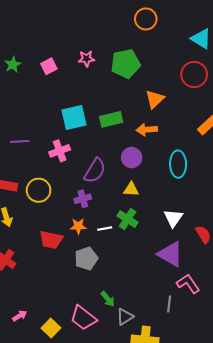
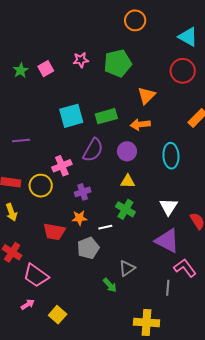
green star: (13, 65) -> (21, 70), moved
pink cross: (60, 151) -> (62, 166), moved
purple semicircle: (95, 171) -> (93, 150), moved
white line: (105, 229) -> (105, 227), moved
gray triangle: (125, 317) -> (127, 268), moved
pink trapezoid: (83, 318) -> (36, 276), moved

